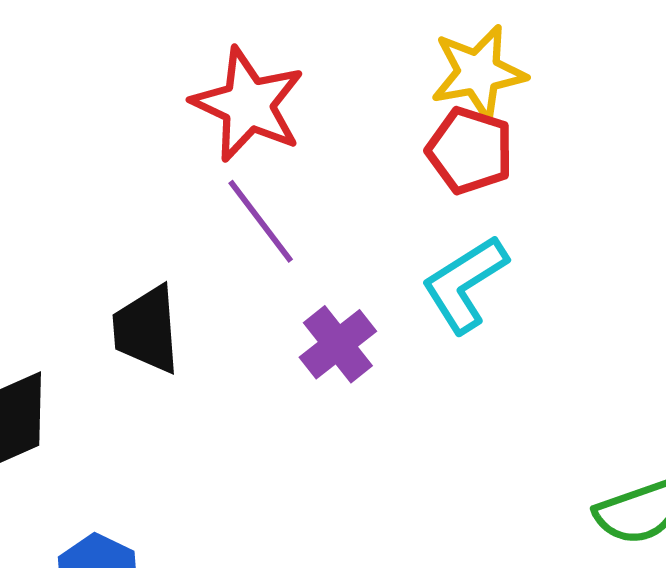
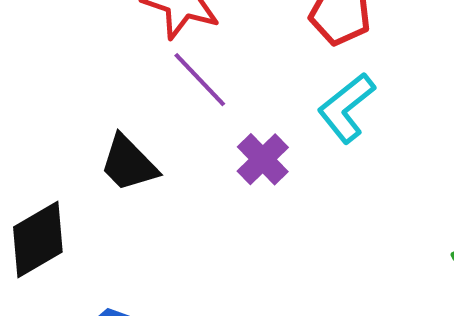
black trapezoid: (147, 330) -> (129, 163), turned -34

